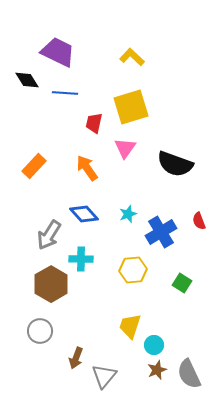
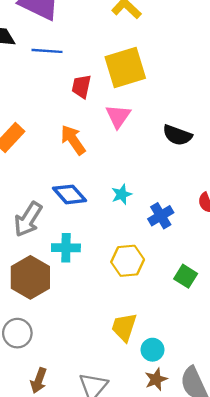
black semicircle: (175, 164) -> (177, 135), size x0.7
blue cross: (161, 232) -> (161, 216), size x0.7
brown arrow: (76, 358) -> (39, 381), moved

